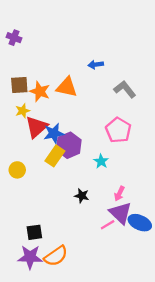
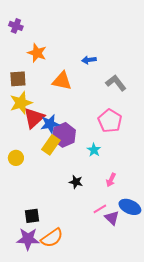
purple cross: (14, 38) -> (16, 26), moved
orange star: (40, 91) -> (37, 53), moved
yellow star: (23, 111) -> (21, 103), size x1.6
purple triangle: (120, 213) -> (112, 218), moved, size x0.7

